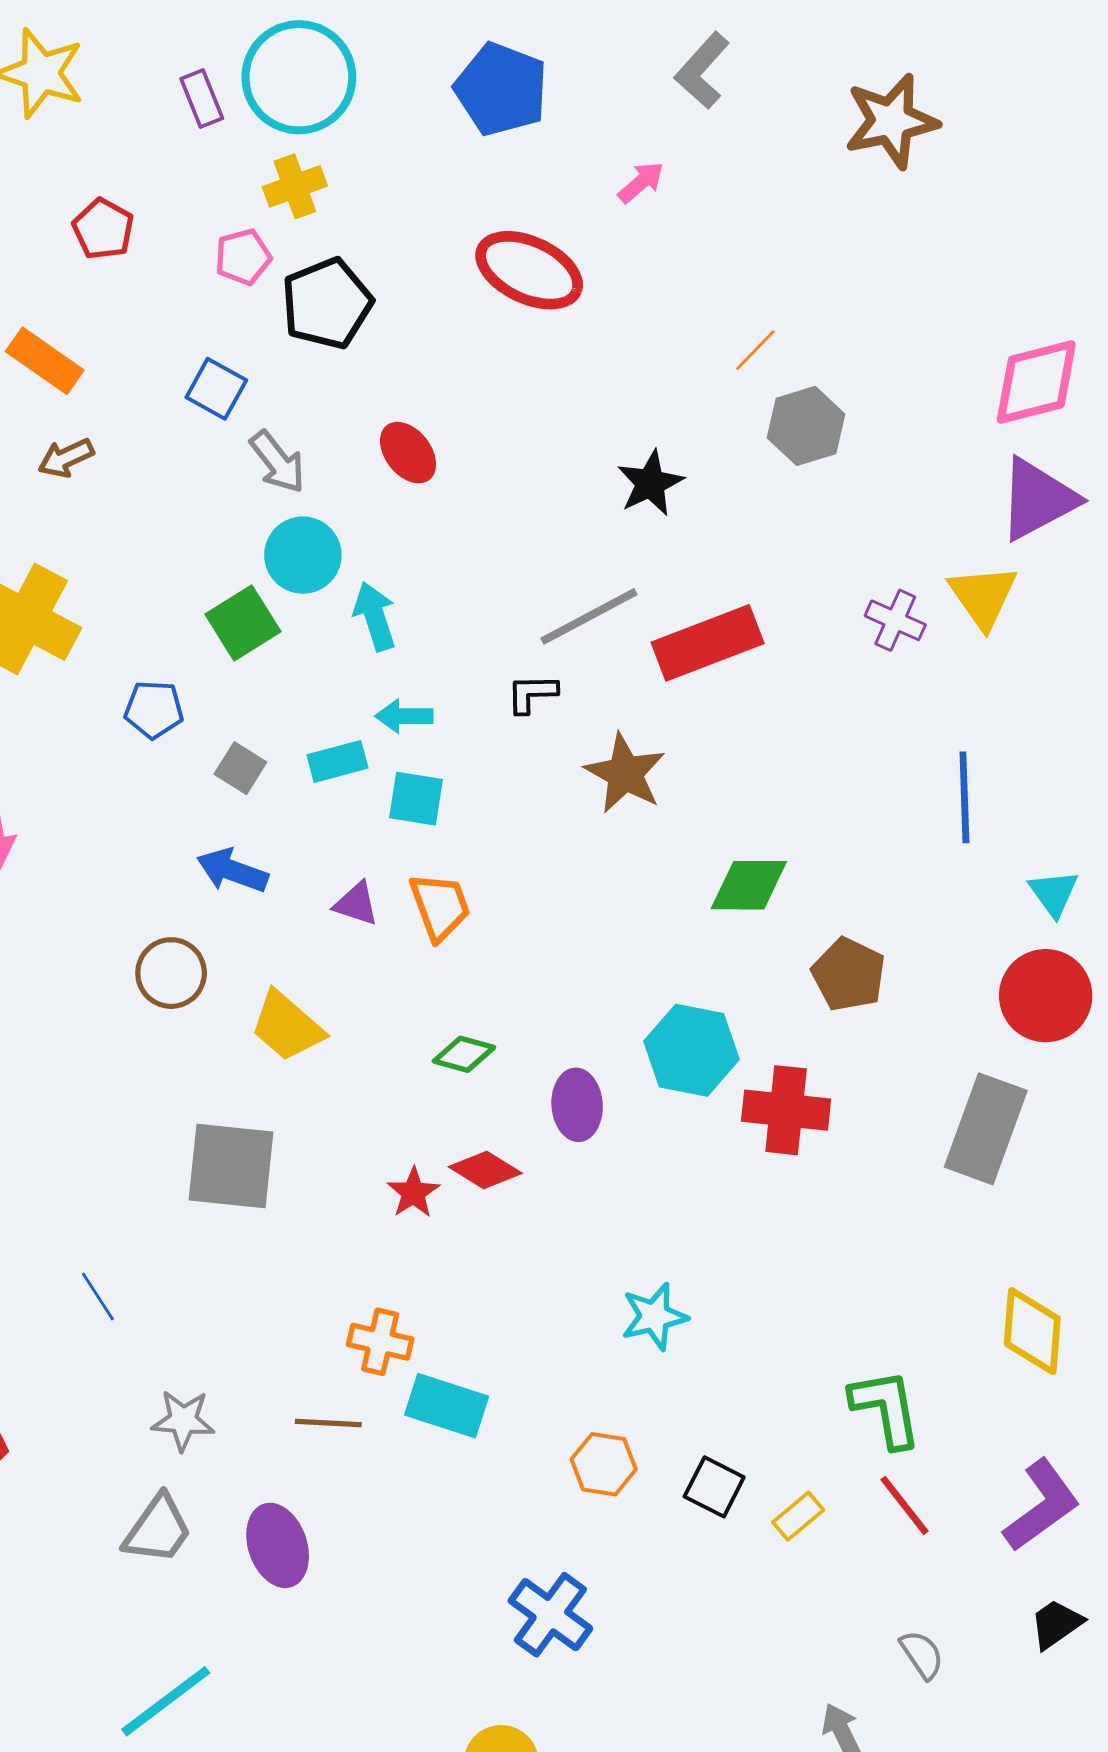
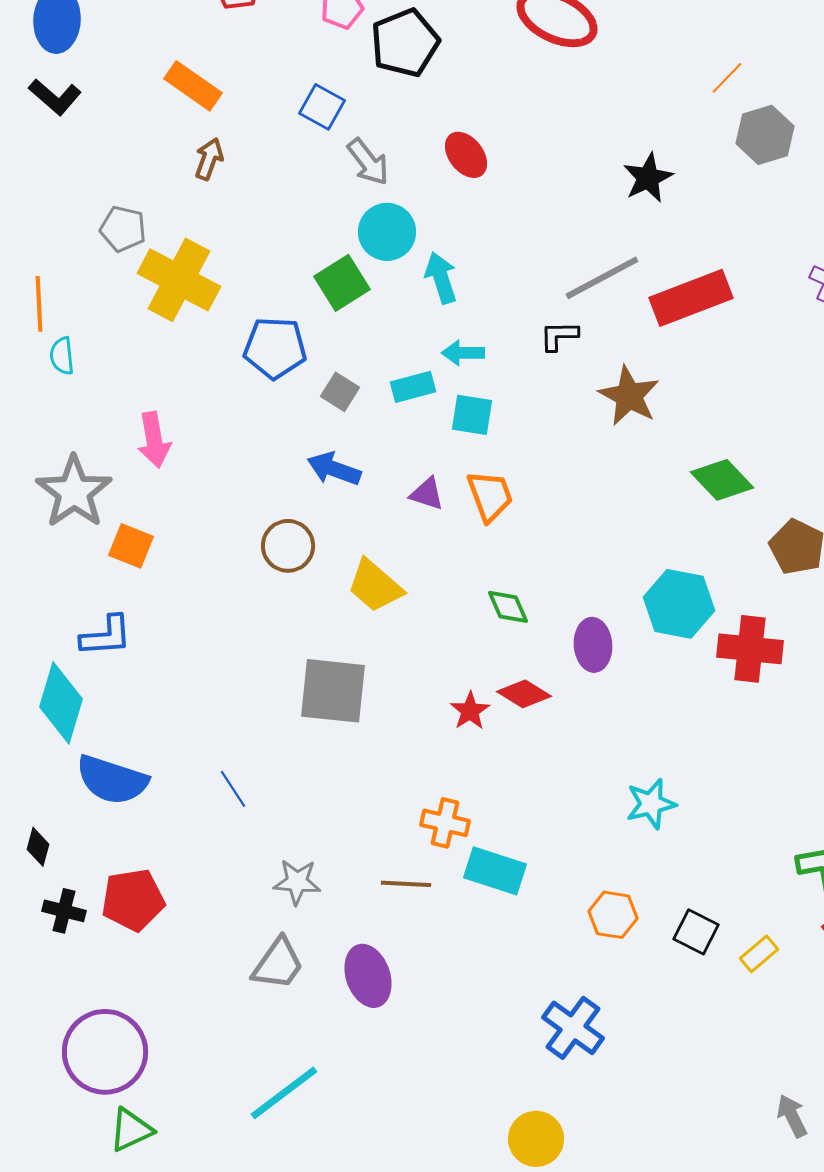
brown arrow: (66, 458) -> (209, 159), turned 135
blue pentagon: (154, 709) -> (275, 348), size x1.4
green diamond: (749, 885) -> (722, 480), turned 46
green diamond: (464, 1054) -> (508, 607), turned 51

